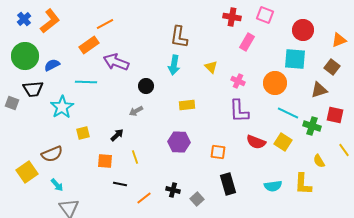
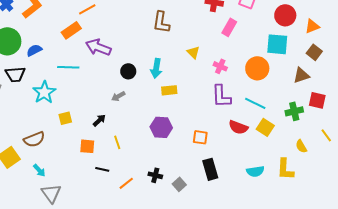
orange triangle: (339, 40) -> (312, 26), moved
cyan arrow: (174, 65) -> (156, 68), moved
cyan line: (288, 113) -> (255, 103), moved
green cross: (312, 126) -> (294, 111), turned -30

